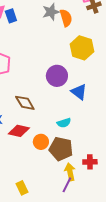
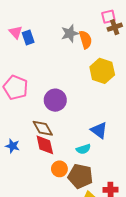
purple circle: (57, 76) -> (55, 100), moved
blue triangle: (79, 92) -> (99, 130), moved
red diamond: (19, 131) -> (45, 145), moved, turned 65

